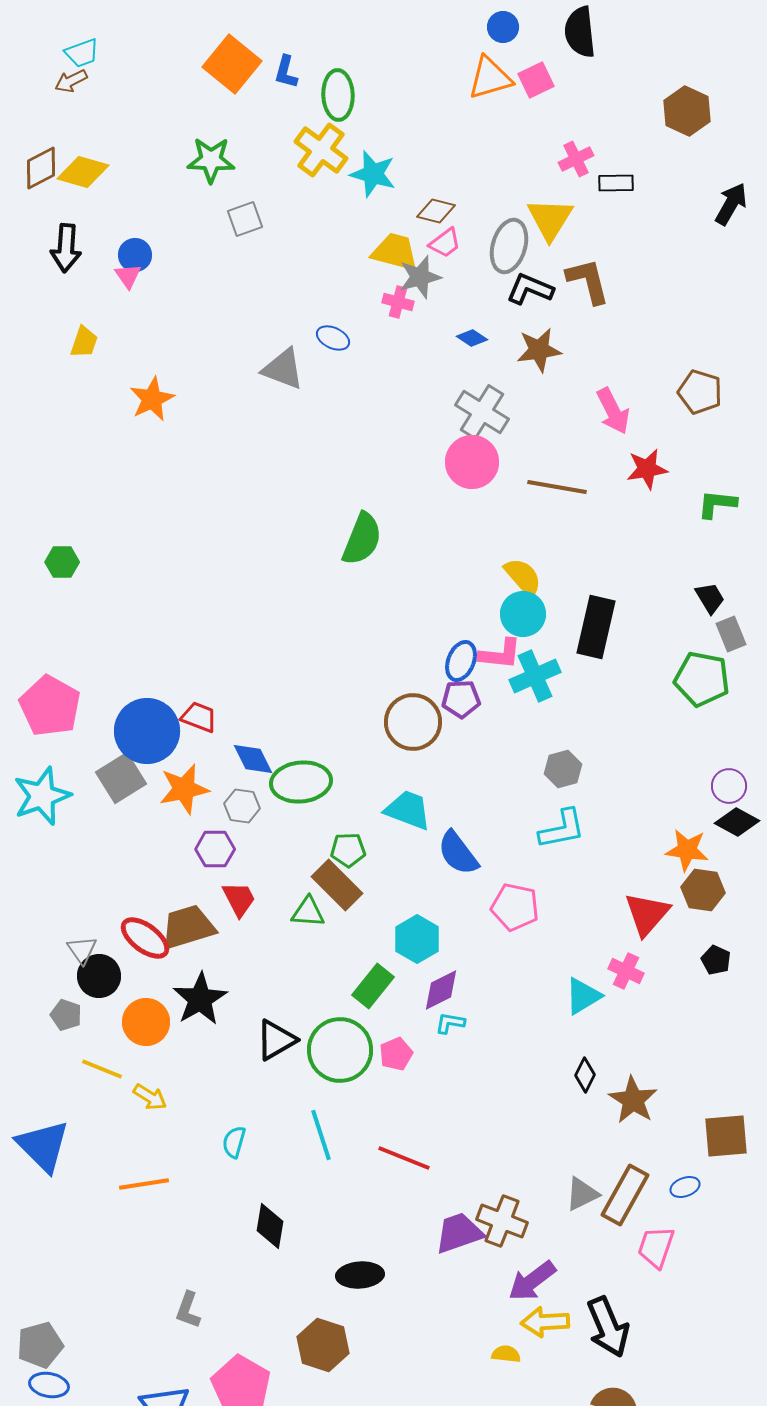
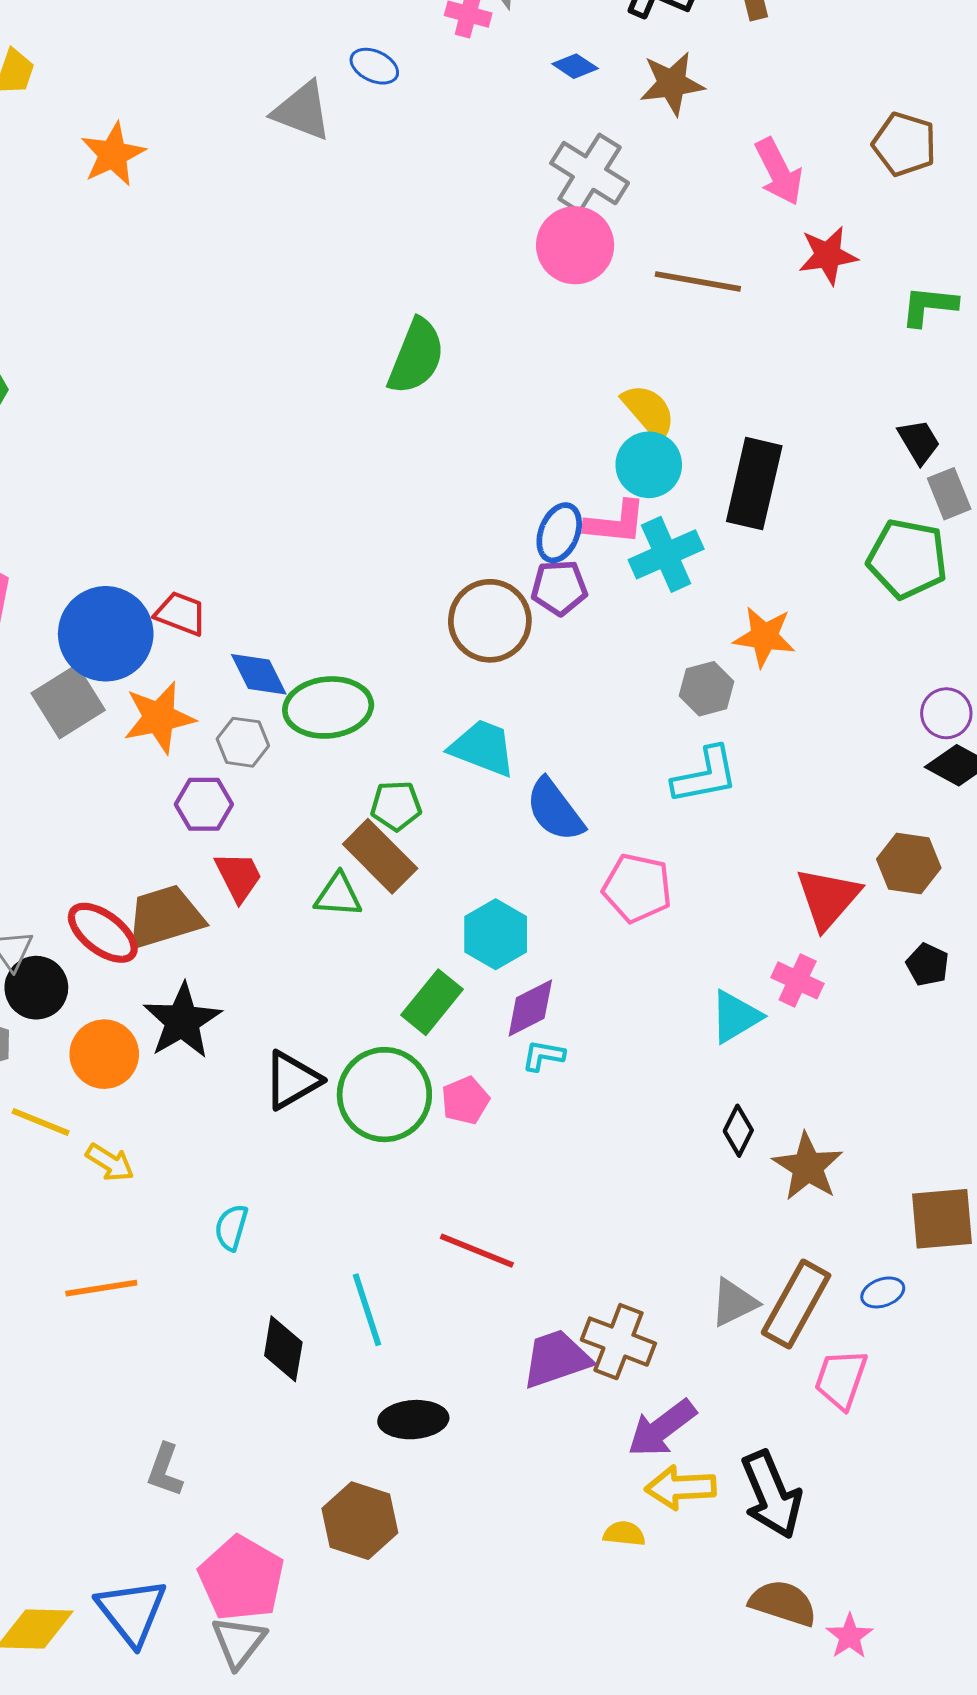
orange star: (687, 850) -> (764, 637), moved
cyan line: (321, 1135) -> (367, 1310), moved

